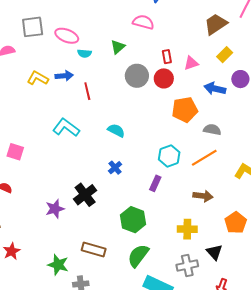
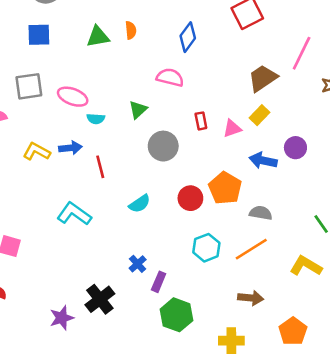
yellow rectangle: (225, 55) -> (260, 115), moved
red circle: (164, 78) -> (190, 198), moved
orange pentagon: (185, 110) -> (225, 188), turned -30
cyan semicircle: (116, 130) -> (140, 204), moved, turned 120
purple rectangle: (155, 183) -> (159, 282), moved
green hexagon: (133, 220) -> (177, 315), moved

